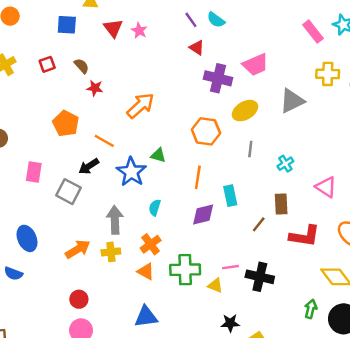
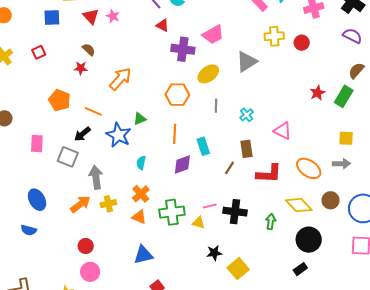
brown semicircle: (82, 66) -> (89, 50), moved
green triangle: (158, 155) -> (140, 119), turned -32
gray arrow: (115, 220) -> (96, 177), moved
green arrow: (311, 309) -> (271, 222), moved

